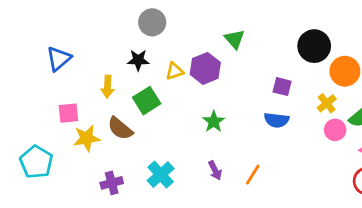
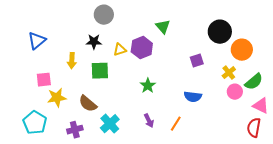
purple square: (282, 87) -> (197, 61), turned -32
green square: (147, 101) -> (100, 71), turned 30
blue semicircle: (276, 120) -> (193, 97), moved
brown semicircle: (120, 128) -> (88, 104), moved
cyan pentagon: (36, 162) -> (35, 123), moved

